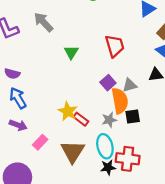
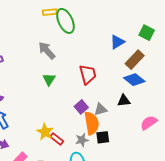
gray arrow: (43, 22) -> (47, 50), moved

